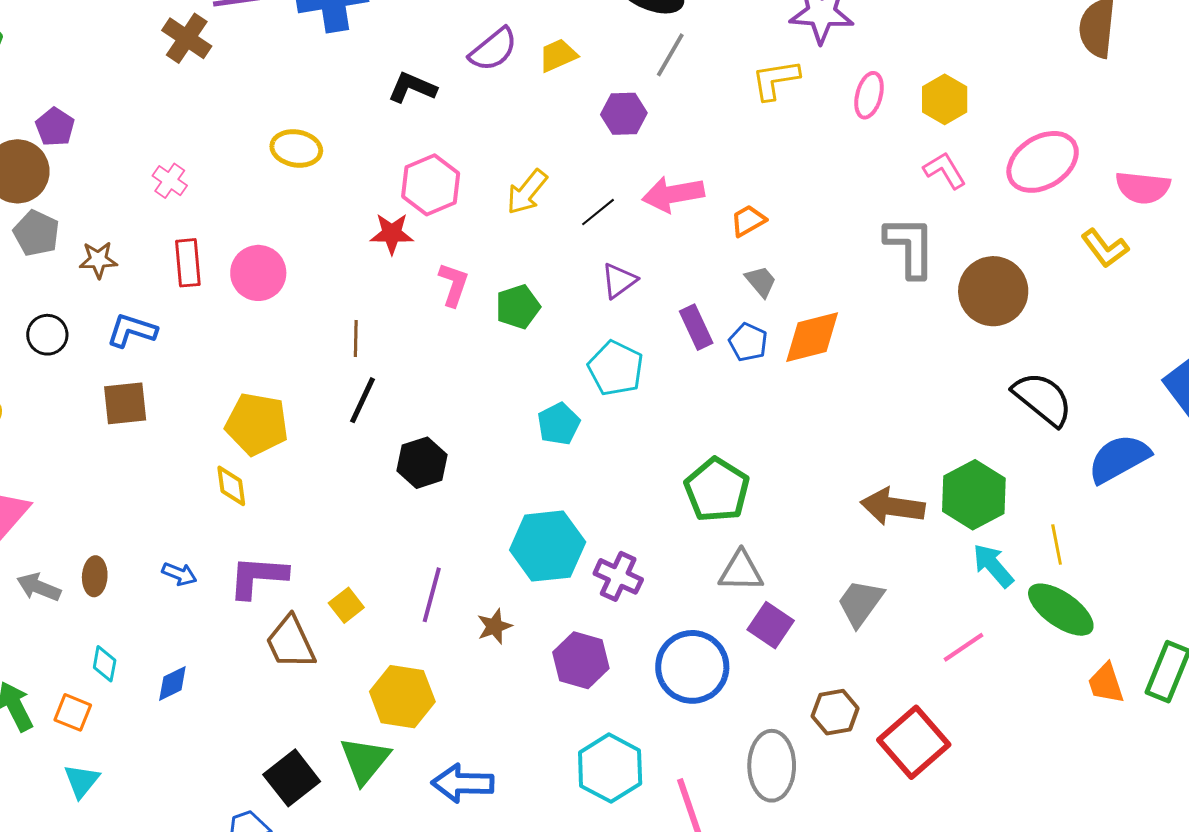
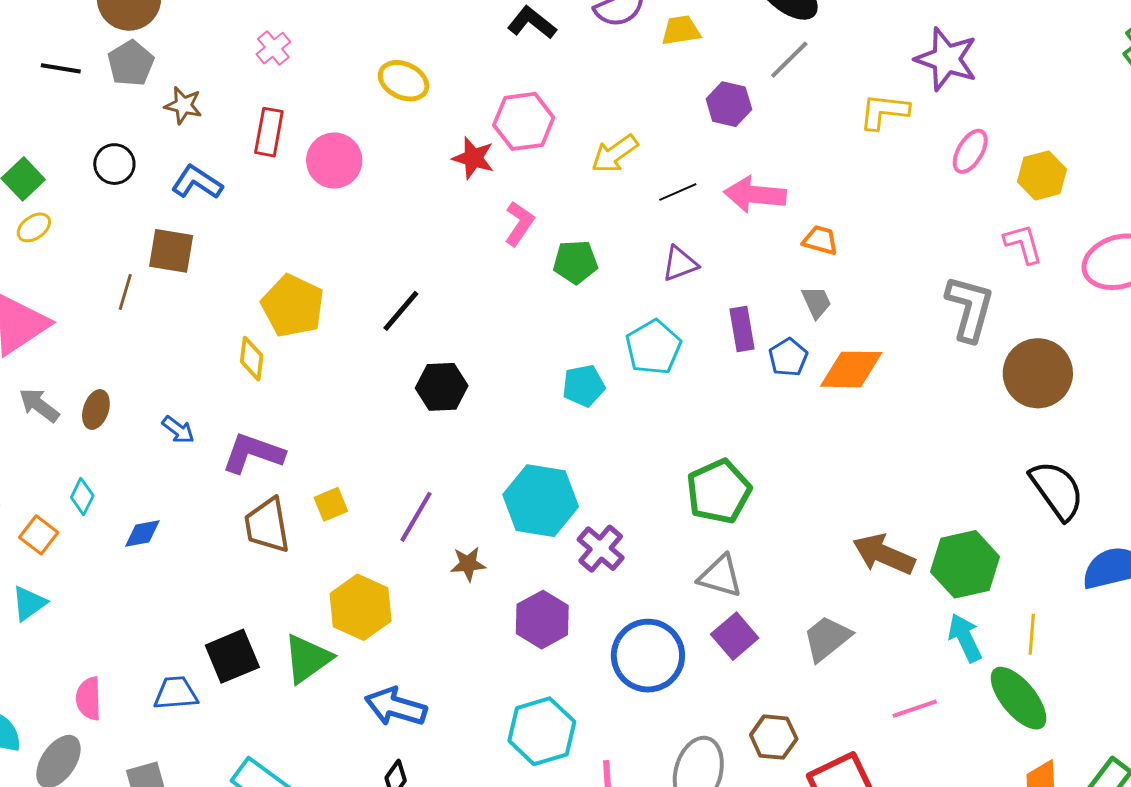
yellow ellipse: (296, 148) -> (404, 81), moved
orange trapezoid: (748, 221) -> (820, 240), turned 30
brown line: (356, 339) -> (125, 292), moved

